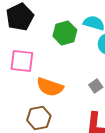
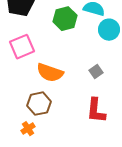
pink square: (22, 61) -> (22, 47), turned -30

